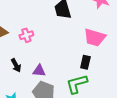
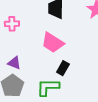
pink trapezoid: (95, 38) -> (53, 43), moved

